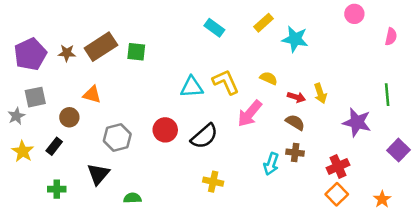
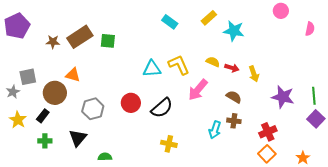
purple pentagon: (30, 54) -> (17, 26), moved
green line: (387, 95) -> (314, 96), moved
red arrow: (296, 97) -> (232, 68), moved
brown circle: (69, 117) -> (55, 93), size x1.5
green cross: (57, 189) -> (45, 141), moved

